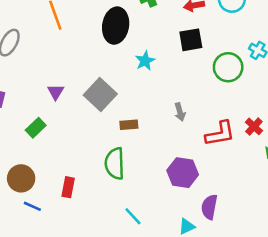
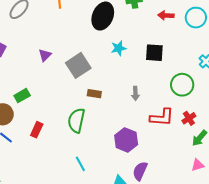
black square: (191, 40) -> (154, 53), moved
green circle: (228, 67) -> (182, 85), moved
green rectangle: (36, 128) -> (22, 96), moved

